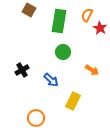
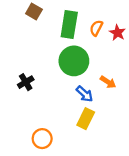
orange semicircle: (87, 15) -> (96, 28), moved
green circle: (63, 52) -> (74, 61), size x1.6
blue arrow: (51, 80) -> (85, 94), moved

